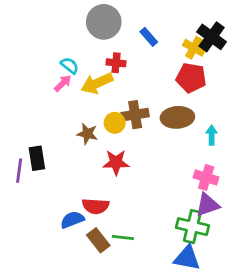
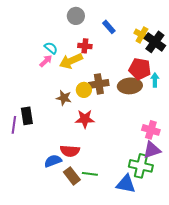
gray circle: (104, 22) -> (76, 16), size x0.7
black cross: (212, 37) -> (155, 42), moved
red pentagon: (191, 78) -> (140, 69), moved
cyan arrow: (212, 135) -> (155, 80), moved
blue triangle: (187, 258) -> (126, 184), moved

